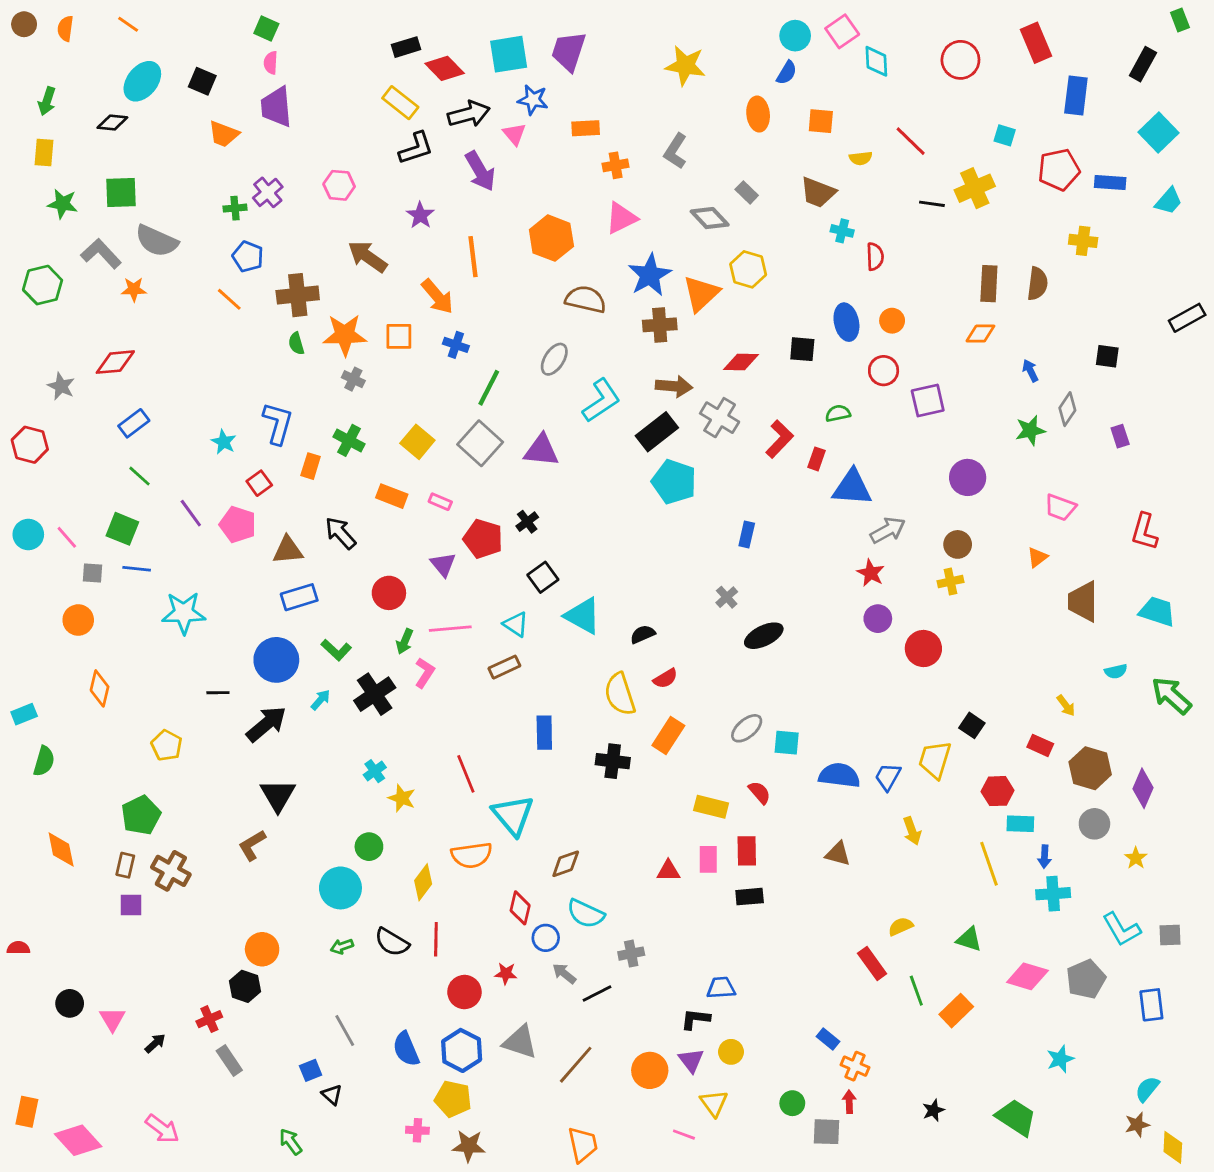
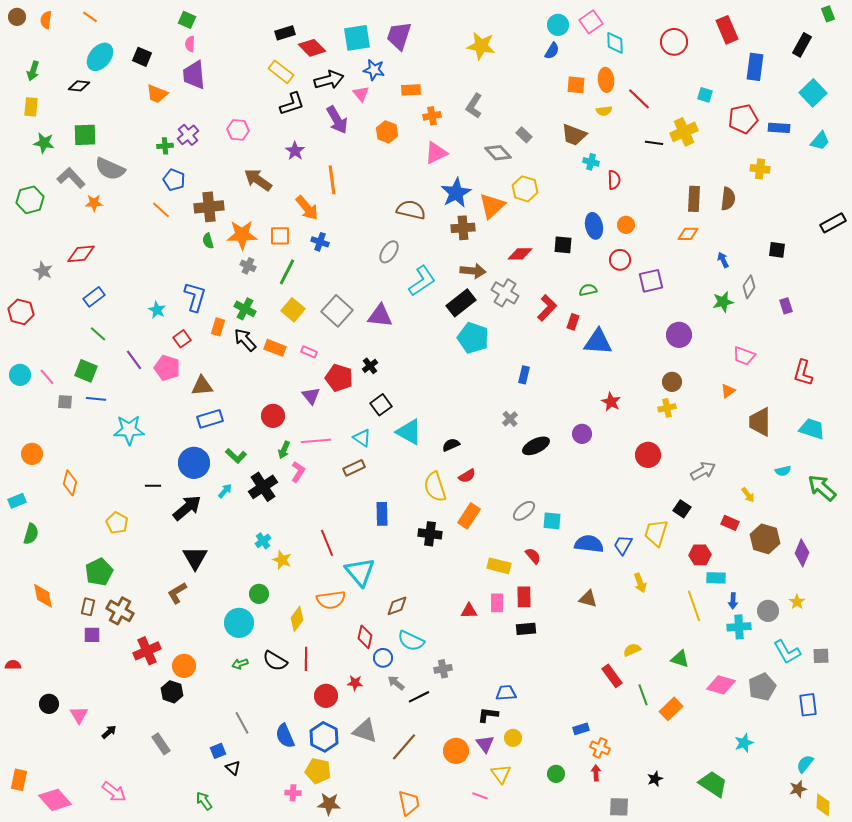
orange ellipse: (758, 114) -> (606, 80), moved
orange hexagon: (551, 238) -> (387, 132), moved, size x0.7
green line: (489, 388) -> (287, 272), moved
gray arrow: (888, 530) -> (703, 471), moved
black arrow: (340, 533) -> (245, 340), moved
purple circle: (878, 619) -> (582, 434), moved
orange circle: (78, 620) -> (32, 454), moved
gray circle: (1094, 824) -> (768, 611), moved
red cross: (209, 1019) -> (147, 651), moved, size x1.5
blue rectangle: (828, 1039) -> (581, 729), turned -56
gray square: (826, 1132) -> (619, 807), moved

